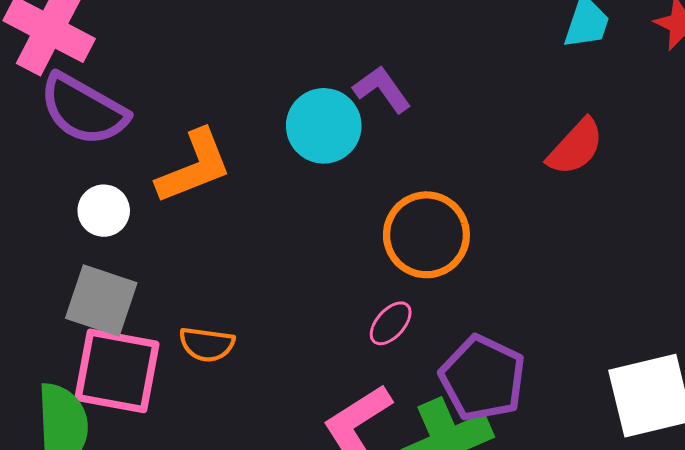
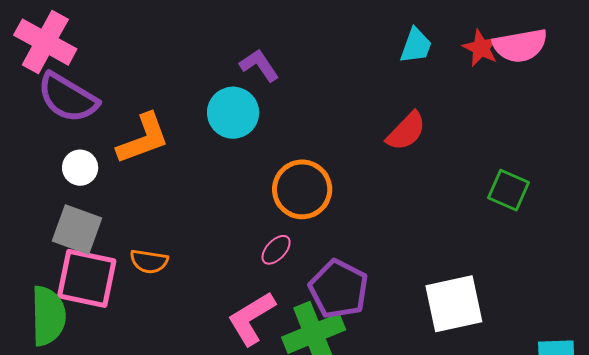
purple L-shape: (382, 89) -> (259, 65), moved

